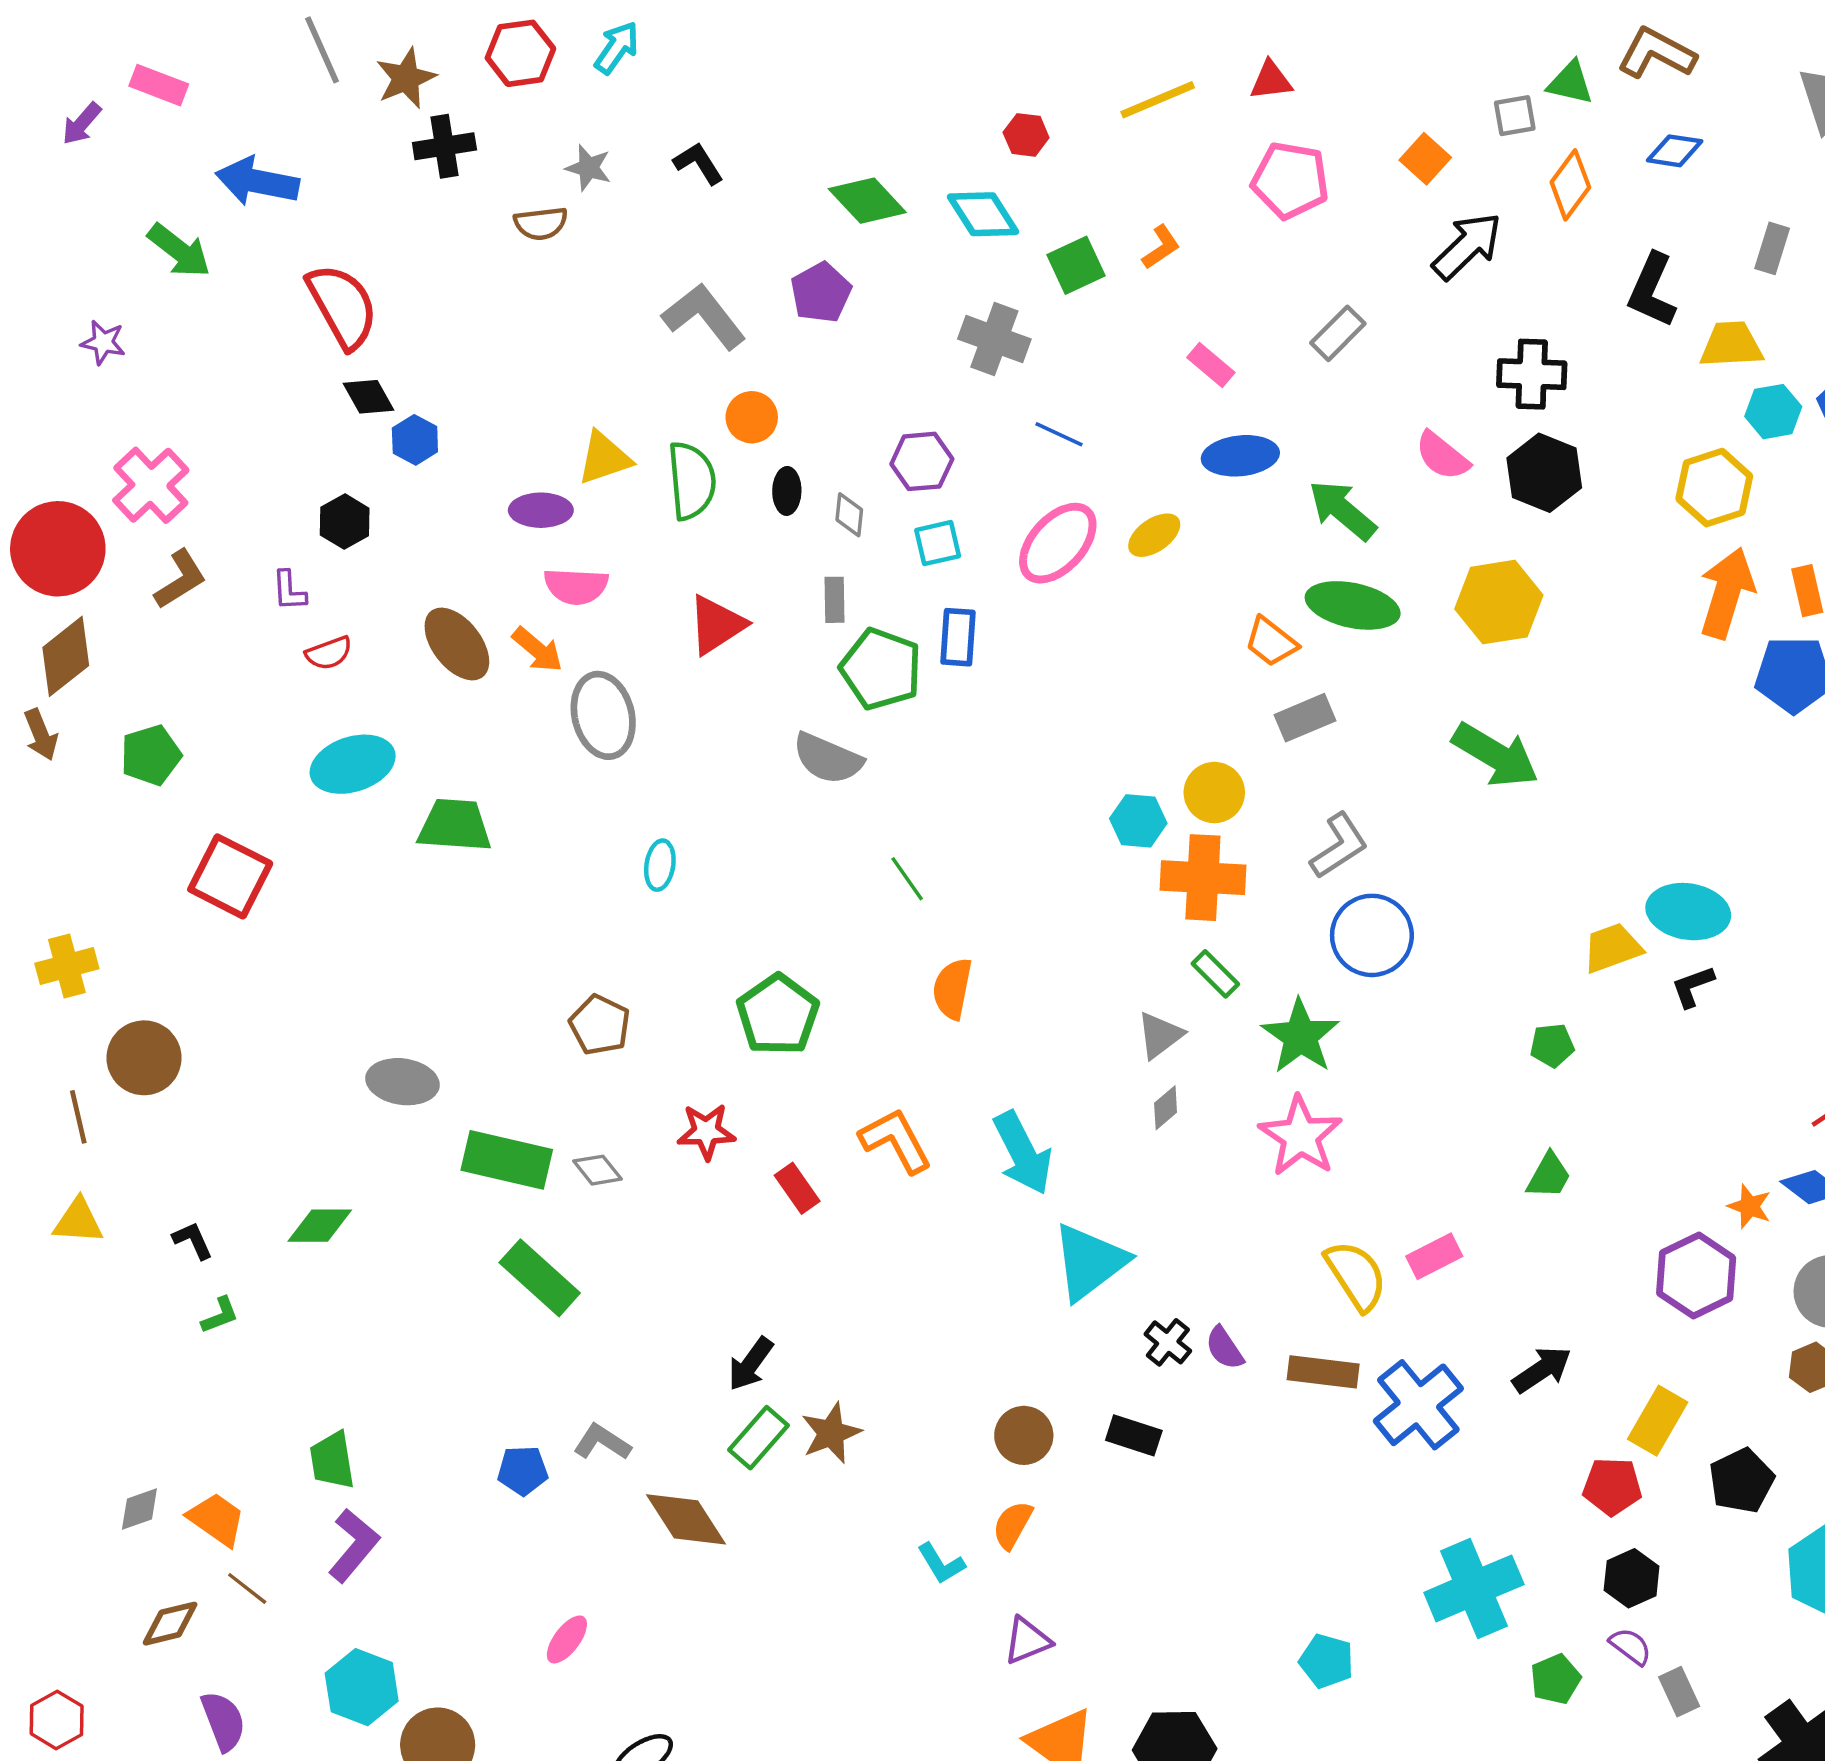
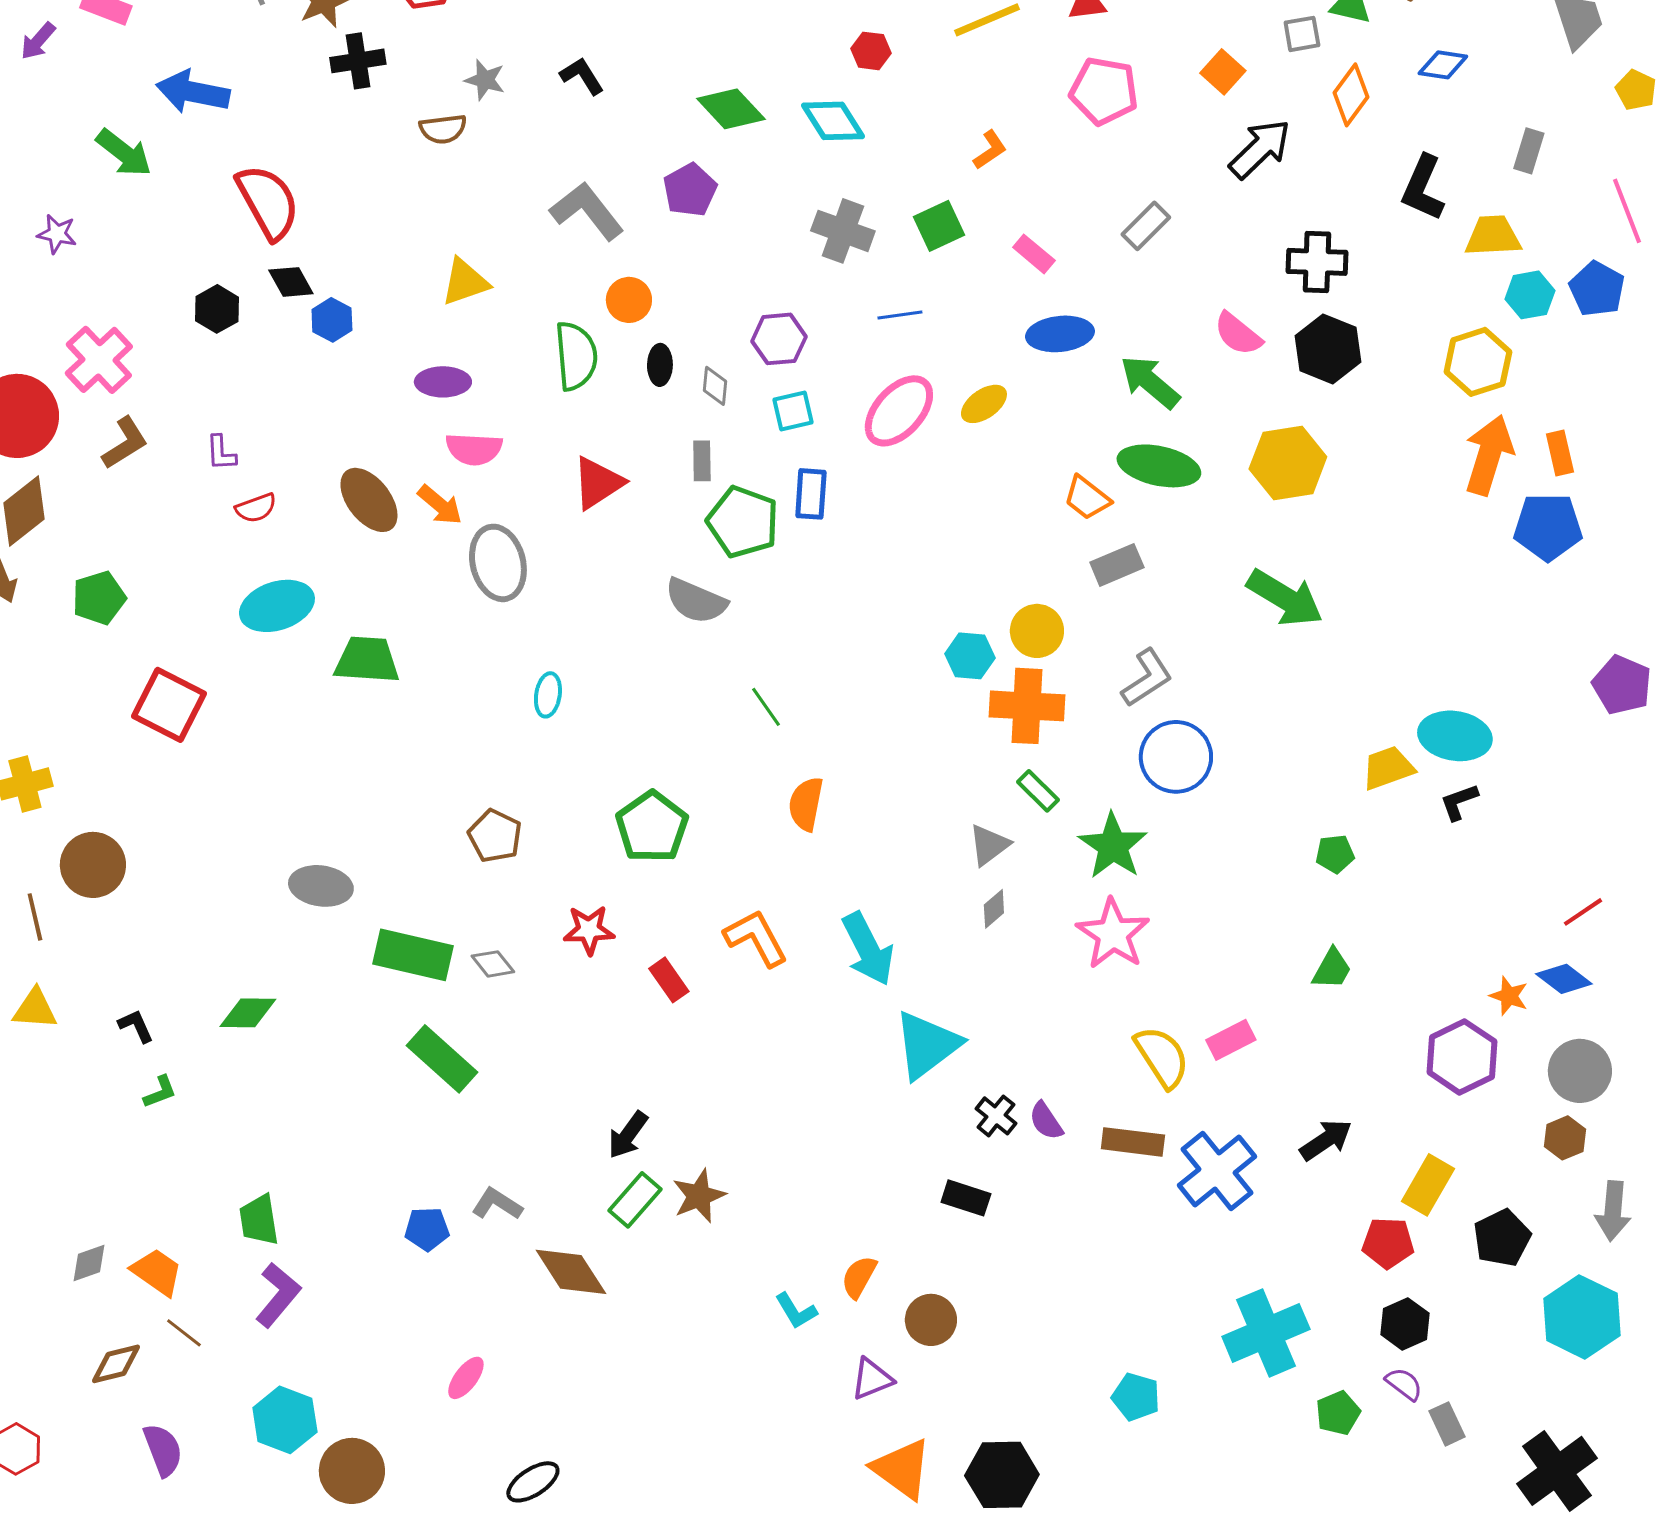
green square: (1076, 265) -> (939, 226), moved
blue line: (1059, 434) -> (900, 315), turned -33
yellow triangle: (604, 458) -> (465, 282), moved
black hexagon: (345, 522) -> (217, 309), moved
brown circle: (1024, 1435) -> (931, 1320), moved

